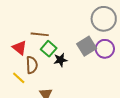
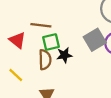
green square: (49, 49) -> (51, 42), turned 35
brown semicircle: (32, 65) -> (45, 60), moved

